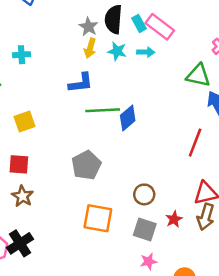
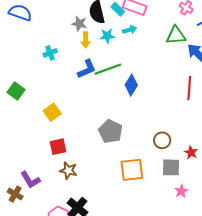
cyan cross: (21, 55) -> (50, 53), moved
green line: (103, 110) -> (108, 69), moved

